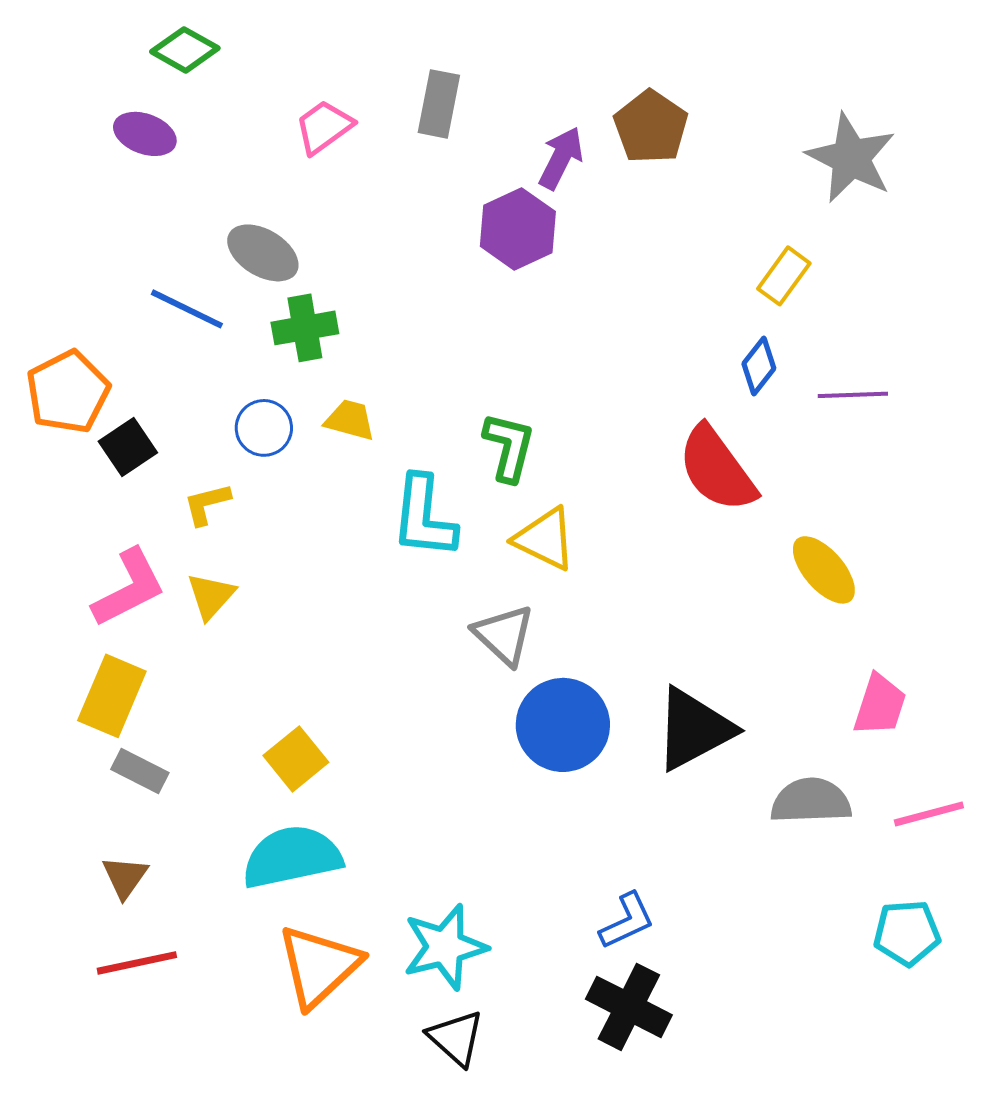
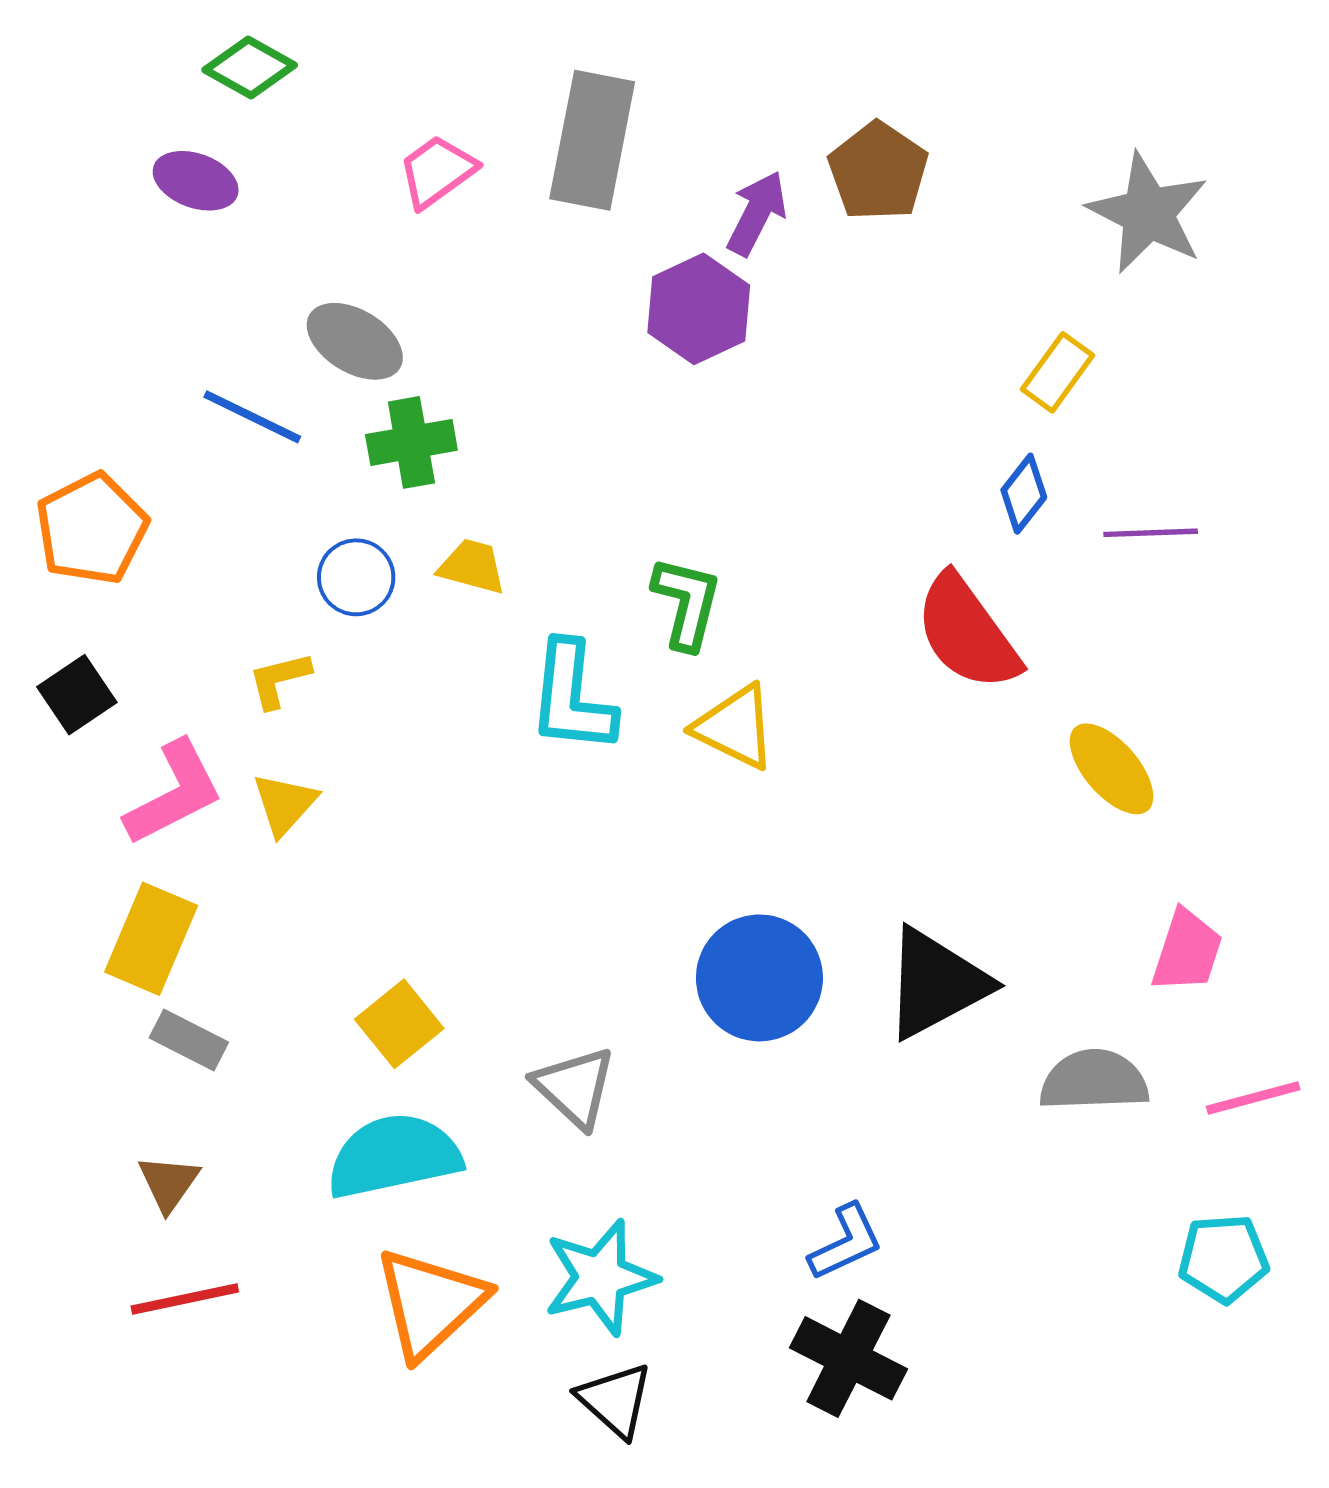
gray rectangle: (439, 104) -> (592, 140), size x1.5
black square: (128, 447) -> (77, 695), moved
gray triangle: (504, 635) -> (575, 1087), moved

